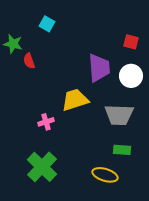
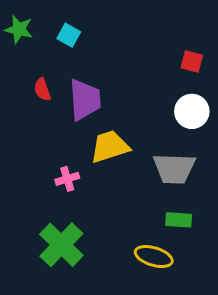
green star: (13, 44) -> (19, 29), moved
purple trapezoid: (99, 68) -> (85, 100), moved

